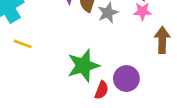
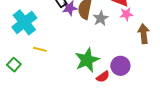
red semicircle: (102, 90) -> (103, 77), turned 40

